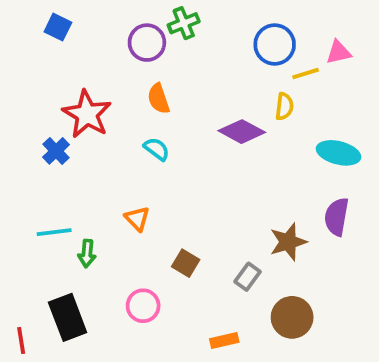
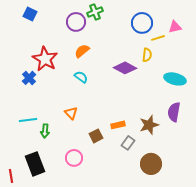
orange semicircle: (159, 99) -> (82, 51), turned 70
brown square: (186, 263) -> (96, 136), turned 32
orange rectangle: (224, 341) -> (118, 125), moved

